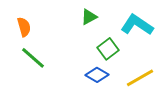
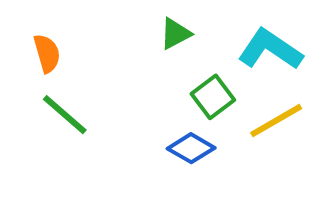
yellow line: (140, 78) -> (276, 121), moved

